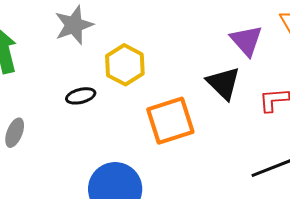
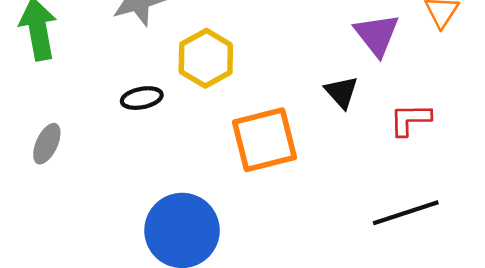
black triangle: (223, 83) -> (341, 92), size x0.7

